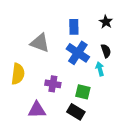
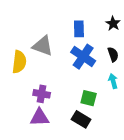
cyan arrow: (100, 69) -> (113, 81), moved
yellow semicircle: (18, 74) -> (19, 62), moved
purple cross: (53, 84) -> (42, 94), moved

